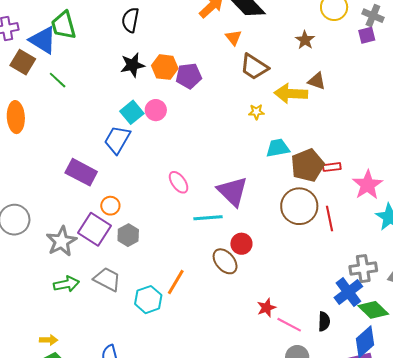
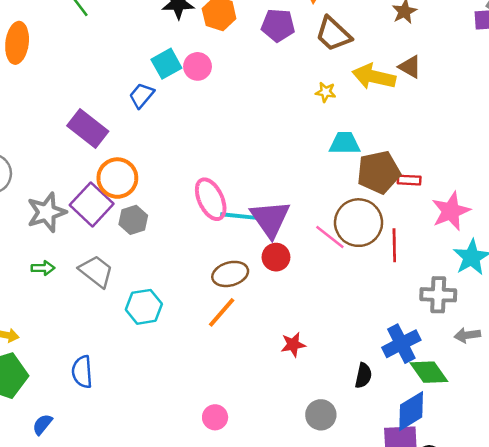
purple pentagon: (189, 76) -> (278, 25), moved
blue trapezoid: (117, 140) -> (142, 95), size x0.7
pink ellipse: (179, 182) -> (211, 199), moved, size x1.4
purple triangle: (233, 191) -> (270, 219), moved
orange circle: (110, 206) -> (117, 178), size x1.6
brown ellipse: (225, 261) -> (230, 274), moved, turned -76
gray cross: (363, 269) -> (438, 295), moved
orange line: (176, 282) -> (222, 312), moved
green arrow: (66, 284) -> (43, 268), size x0.7
pink line: (289, 325) -> (330, 237), moved

